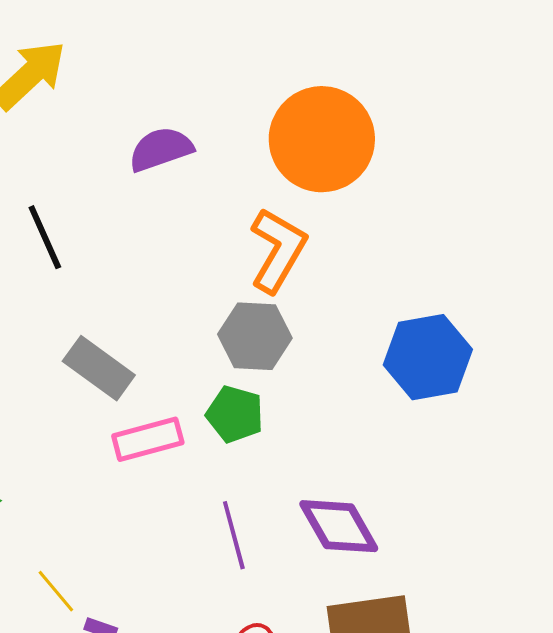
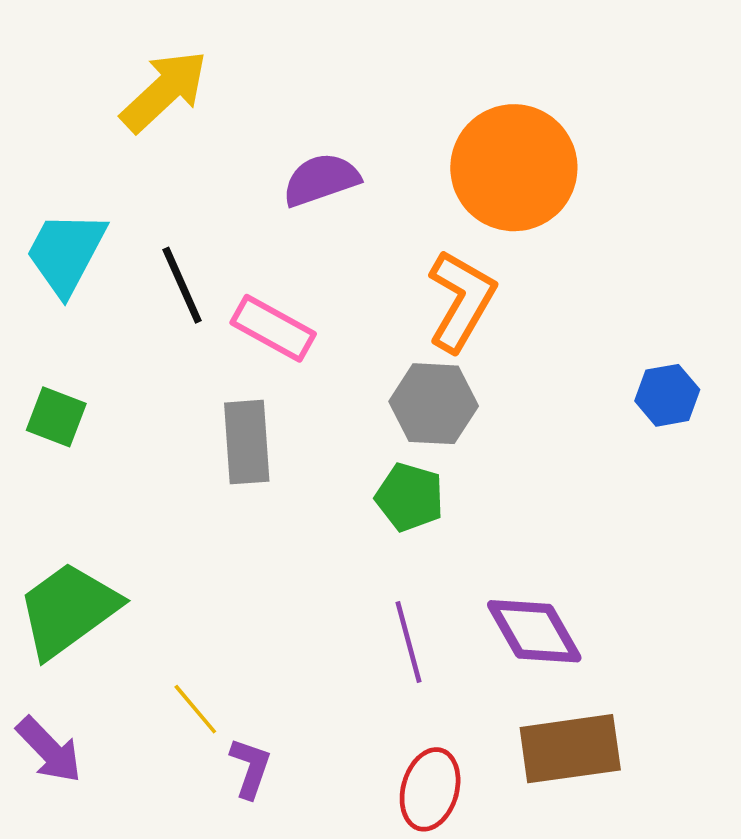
blue hexagon: (428, 357) -> (667, 395), moved, size x0.6
gray rectangle: (99, 368) -> (247, 442), turned 50
pink rectangle: (148, 439) -> (273, 328), moved, turned 44

